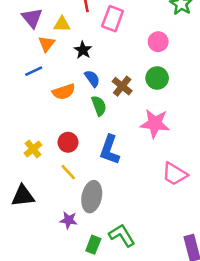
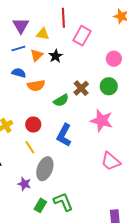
orange triangle: (47, 44) -> (37, 55), moved
blue line: (34, 71) -> (18, 48), moved
blue semicircle: (92, 78) -> (19, 73), moved, turned -48
green semicircle: (99, 106) -> (61, 100), turned 70

